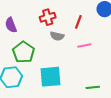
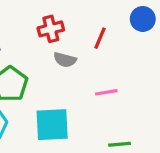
pink line: (84, 45) -> (106, 92), moved

